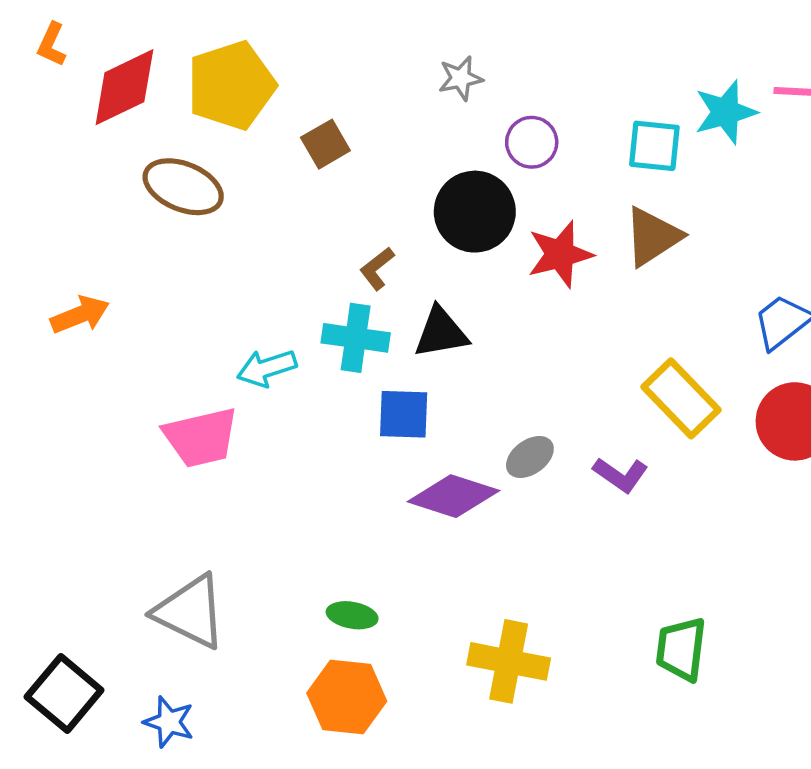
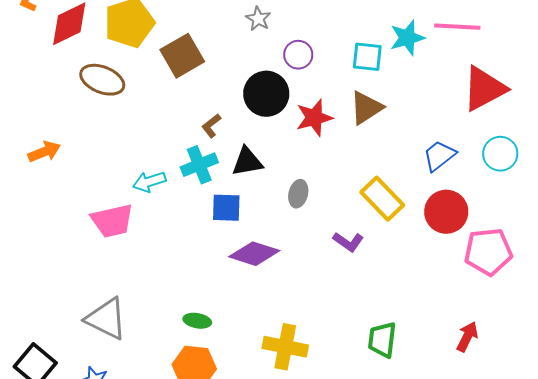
gray star: (461, 78) -> (258, 19), turned -30
brown square: (325, 144) -> (182, 56), size x1.6
cyan cross: (356, 338) -> (199, 165), turned -30
gray ellipse: (530, 457) -> (298, 194), moved, turned -40

